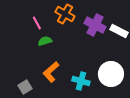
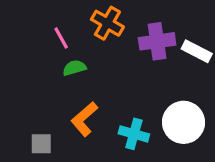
purple cross: (95, 25) -> (157, 41), turned -35
gray square: (25, 87) -> (41, 144), turned 32

